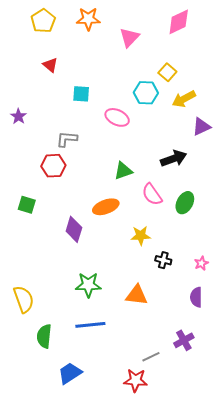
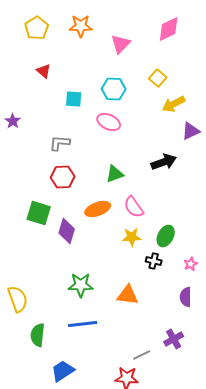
cyan hexagon: (146, 93) -> (114, 89), moved
red hexagon: (53, 166) -> (63, 177), moved
pink semicircle: (152, 194) -> (134, 207), moved
green ellipse: (185, 203) -> (166, 236), moved
green square: (27, 205) -> (39, 213), moved, size x1.4

